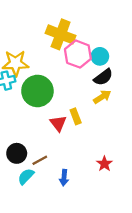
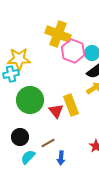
green circle: (37, 91) -> (30, 100), moved
yellow rectangle: (76, 116) -> (71, 105), size x1.5
brown line: (40, 160) -> (48, 143), moved

